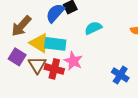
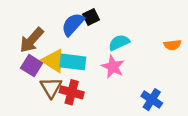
purple square: (17, 57) -> (32, 66), moved
pink star: (73, 61) -> (113, 67), moved

